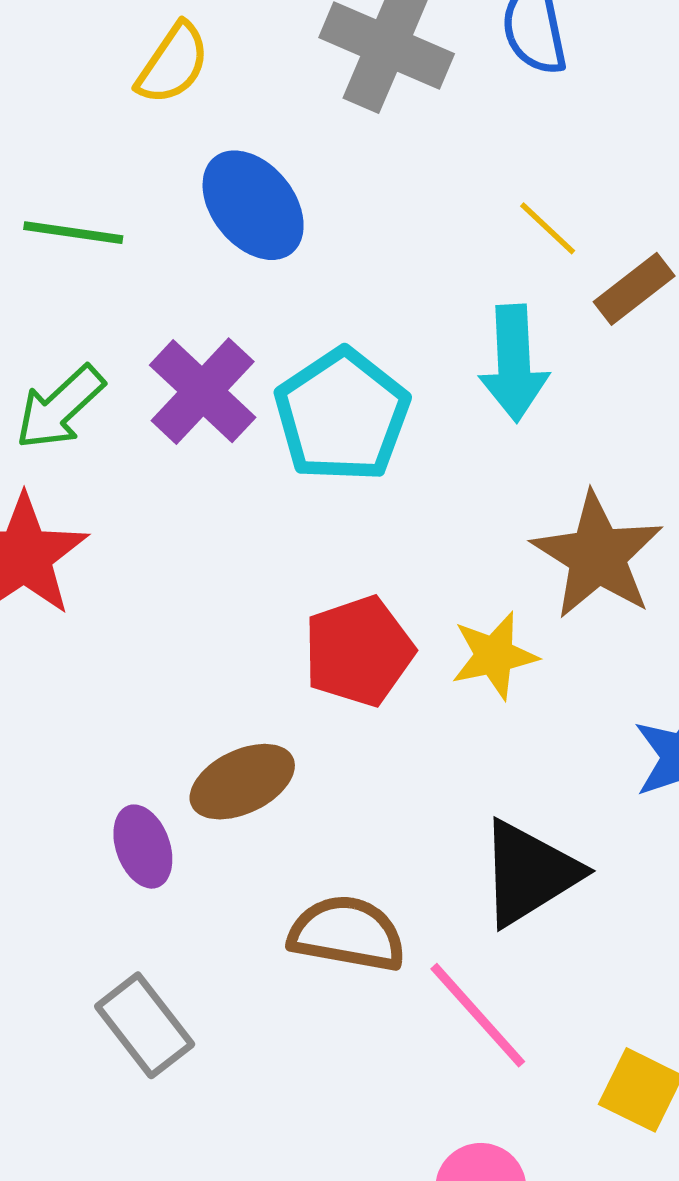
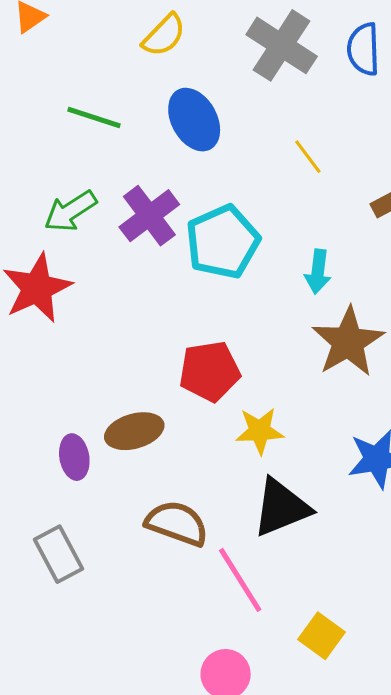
yellow line: (548, 228) -> (308, 157), moved
cyan arrow: (514, 363) -> (318, 272), moved, size x0.7
yellow star: (494, 656) -> (260, 431), moved

